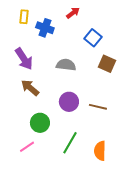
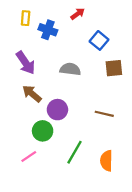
brown square: (107, 64) -> (114, 68), turned -30
purple circle: (69, 102) -> (57, 110), moved

